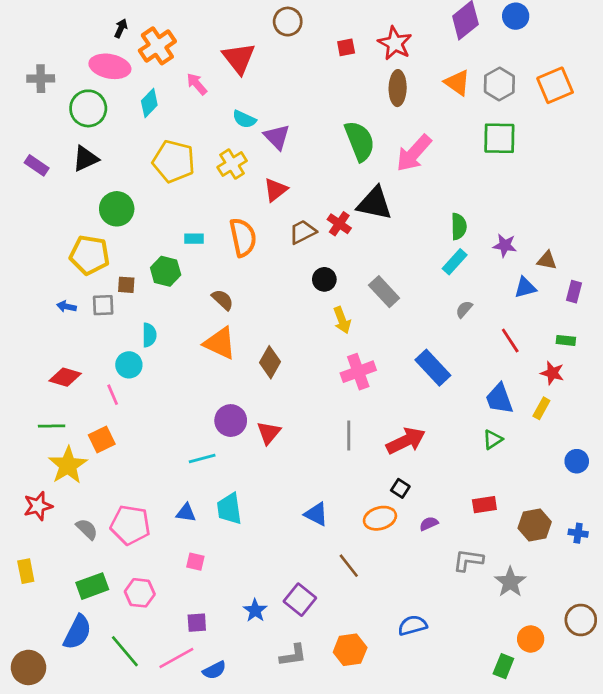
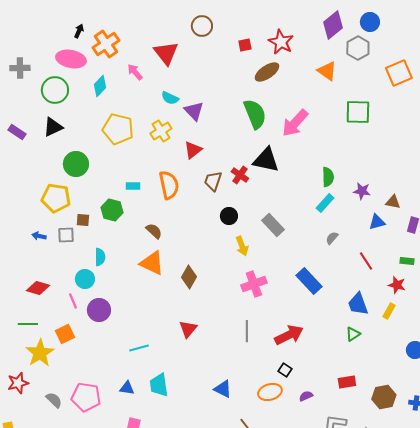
gray hexagon: (499, 84) -> (358, 48), moved
brown ellipse: (398, 88) -> (267, 72), moved, turned 55
brown trapezoid: (303, 232) -> (213, 181), turned -45
purple circle: (231, 421) -> (99, 310), moved

